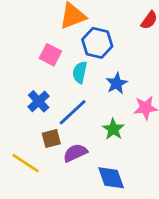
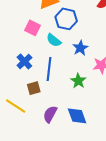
cyan semicircle: (80, 72) -> (54, 40), turned -63
blue line: (73, 112) -> (49, 69), turned -40
purple semicircle: (75, 153) -> (50, 114), moved, turned -36

